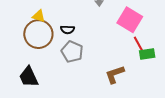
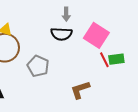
black semicircle: (67, 30) -> (61, 34), moved, size x1.5
green rectangle: (147, 54) -> (116, 59), moved

